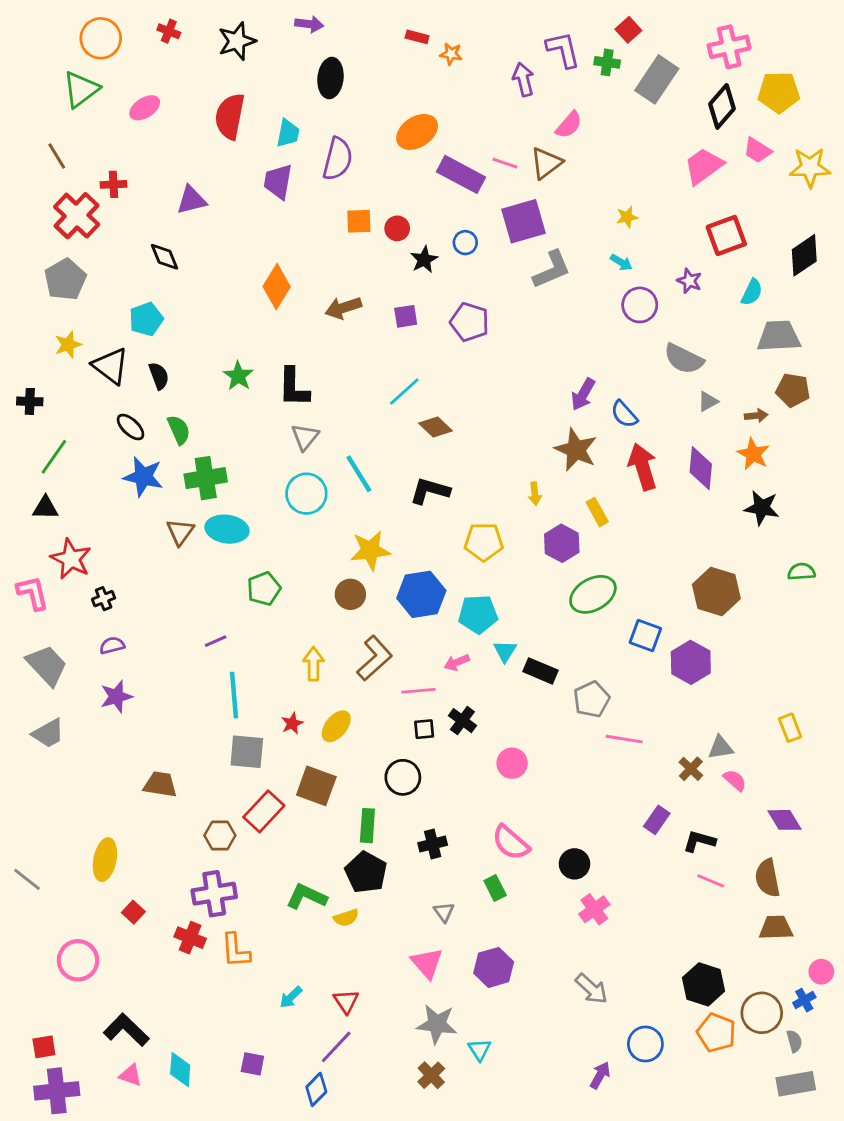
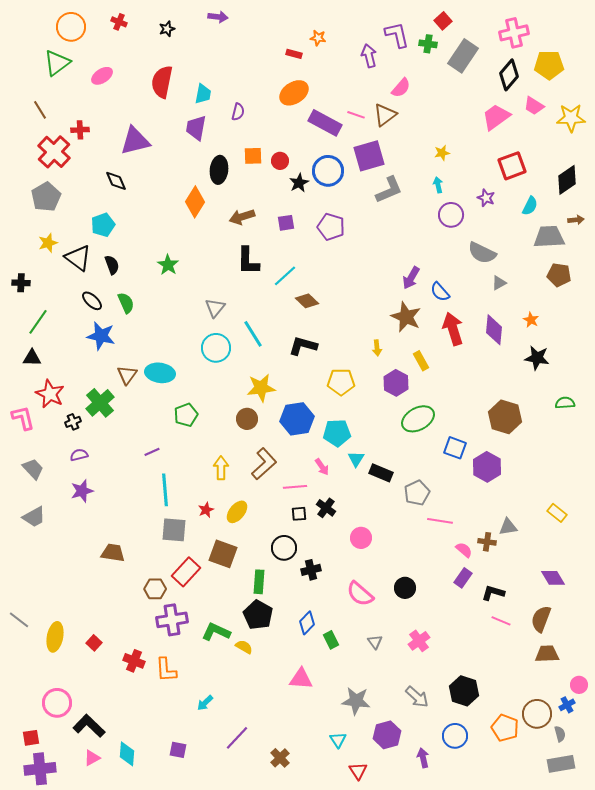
red rectangle: (417, 37) -> (294, 54), moved
black star: (237, 41) -> (167, 29), size x0.6
black ellipse: (331, 78) -> (219, 170), moved
purple semicircle: (338, 159) -> (238, 112), size x0.6
purple triangle: (191, 200) -> (135, 141), size x1.4
blue circle: (465, 243) -> (328, 171), size x1.8
cyan arrow: (621, 262) -> (438, 185), turned -133
black L-shape: (294, 387) -> (248, 261), moved
brown arrow: (756, 416) -> (576, 220), moved
orange star: (753, 454) -> (531, 320), size x0.7
green cross: (206, 478) -> (100, 403), moved, turned -32
pink arrow: (457, 662) -> (322, 467), turned -102
gray trapezoid: (47, 665) -> (33, 469), size x0.7
yellow rectangle: (790, 728) -> (557, 513), turned -30
brown cross: (691, 769) -> (487, 542), turned -36
pink semicircle: (735, 780) -> (464, 550), moved
black cross: (433, 844) -> (311, 570), moved
yellow ellipse: (105, 860) -> (55, 637), moved
black circle: (574, 864) -> (405, 588), moved
brown semicircle: (767, 878) -> (541, 619), turned 32
green rectangle: (495, 888) -> (331, 640), moved
purple cross: (214, 894) -> (172, 620), moved
gray triangle: (444, 912) -> (375, 642), moved
yellow semicircle: (346, 918) -> (244, 647), turned -132
pink circle: (78, 960) -> (57, 703), moved
pink triangle: (427, 963) -> (301, 679), turned -45
purple hexagon: (494, 967) -> (387, 735), moved
black hexagon: (704, 984) -> (464, 691), moved
red triangle: (346, 1001) -> (358, 771), moved
gray star: (437, 1024) -> (356, 701), moved
pink triangle: (130, 1075) -> (92, 758), turned -48
brown cross: (431, 1075) -> (280, 758), moved
purple arrow: (600, 1075) -> (423, 758), turned -42
blue diamond: (316, 1089) -> (307, 623), moved

